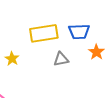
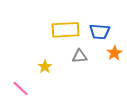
yellow star: (12, 59) -> (45, 67), moved

